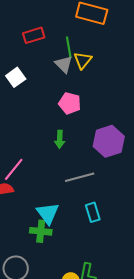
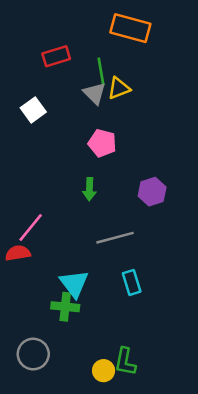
yellow triangle: (83, 60) -> (119, 88), turned 30
purple hexagon: (109, 141) -> (152, 192), size x0.7

